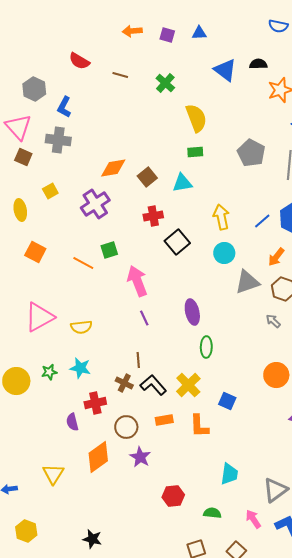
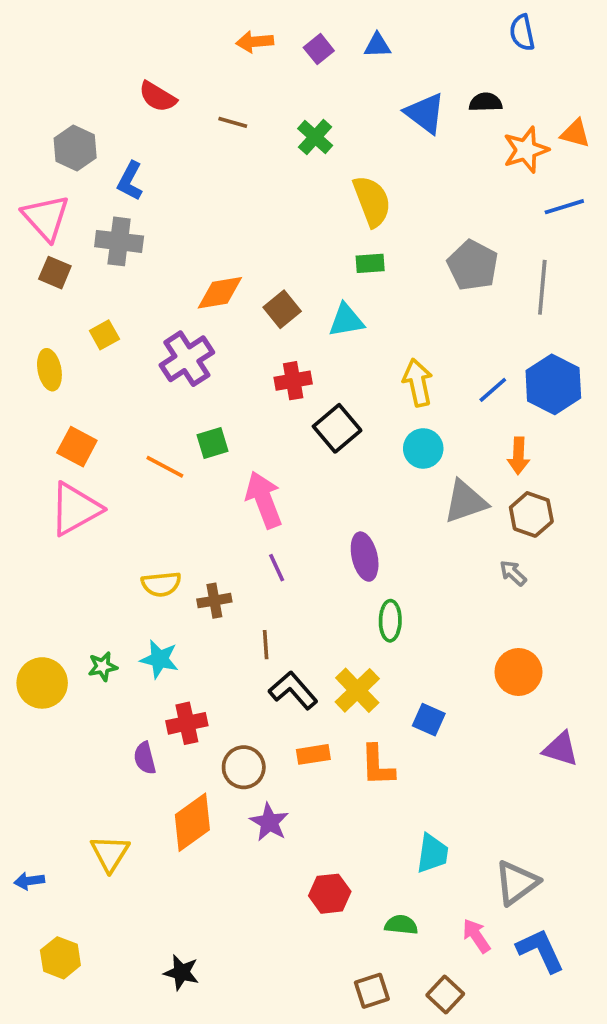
blue semicircle: (278, 26) -> (522, 33), turned 66
purple square: (167, 35) -> (319, 49), turned 35
orange arrow: (276, 257) -> (518, 456), turned -36
pink triangle: (39, 317) -> (75, 509), moved
brown cross: (124, 383) -> (214, 601), moved, turned -36

